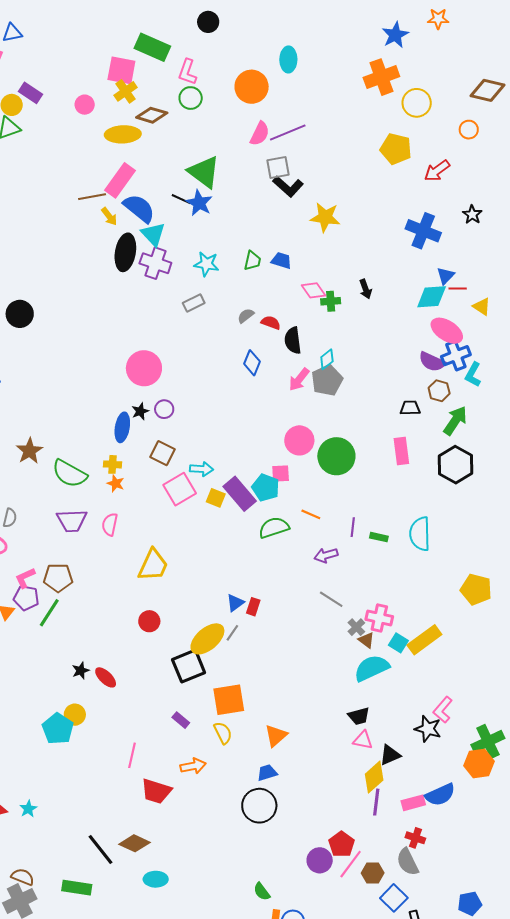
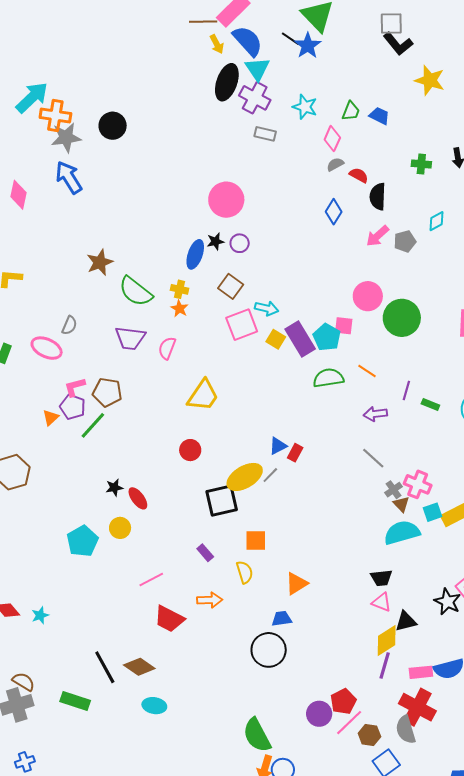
pink diamond: (314, 290) -> (332, 139), moved, turned 50
gray rectangle: (194, 303) -> (265, 134), moved, turned 30
cyan diamond: (327, 359) -> (437, 221), moved
gray pentagon: (327, 380) -> (405, 241), size x0.7
cyan square: (398, 643) -> (432, 512), turned 30
orange square: (229, 700) -> (256, 541), size x0.7
yellow circle: (75, 715) -> (120, 528), moved
pink line: (132, 755) -> (151, 580), turned 40
red cross: (415, 838) -> (417, 707), size x1.8
green semicircle: (262, 892) -> (257, 735), size x1.8

